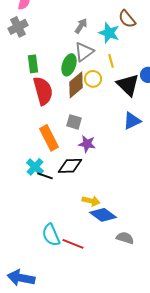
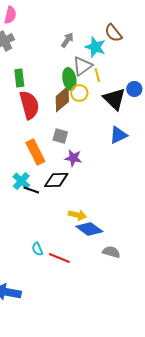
gray triangle: (84, 52) -> (82, 66), moved
green ellipse: (69, 65) -> (69, 79), moved, turned -30
cyan semicircle: (51, 235) -> (37, 249), size x0.6

